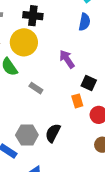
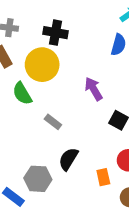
orange rectangle: (77, 101) -> (103, 177), moved
black semicircle: (53, 133) -> (68, 159), moved

